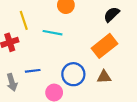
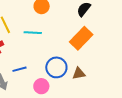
brown triangle: (104, 77) -> (79, 73), moved

